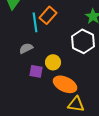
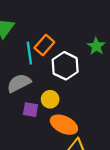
white hexagon: (83, 41) -> (65, 66), moved
gray semicircle: (26, 48) -> (19, 83), size x1.5

